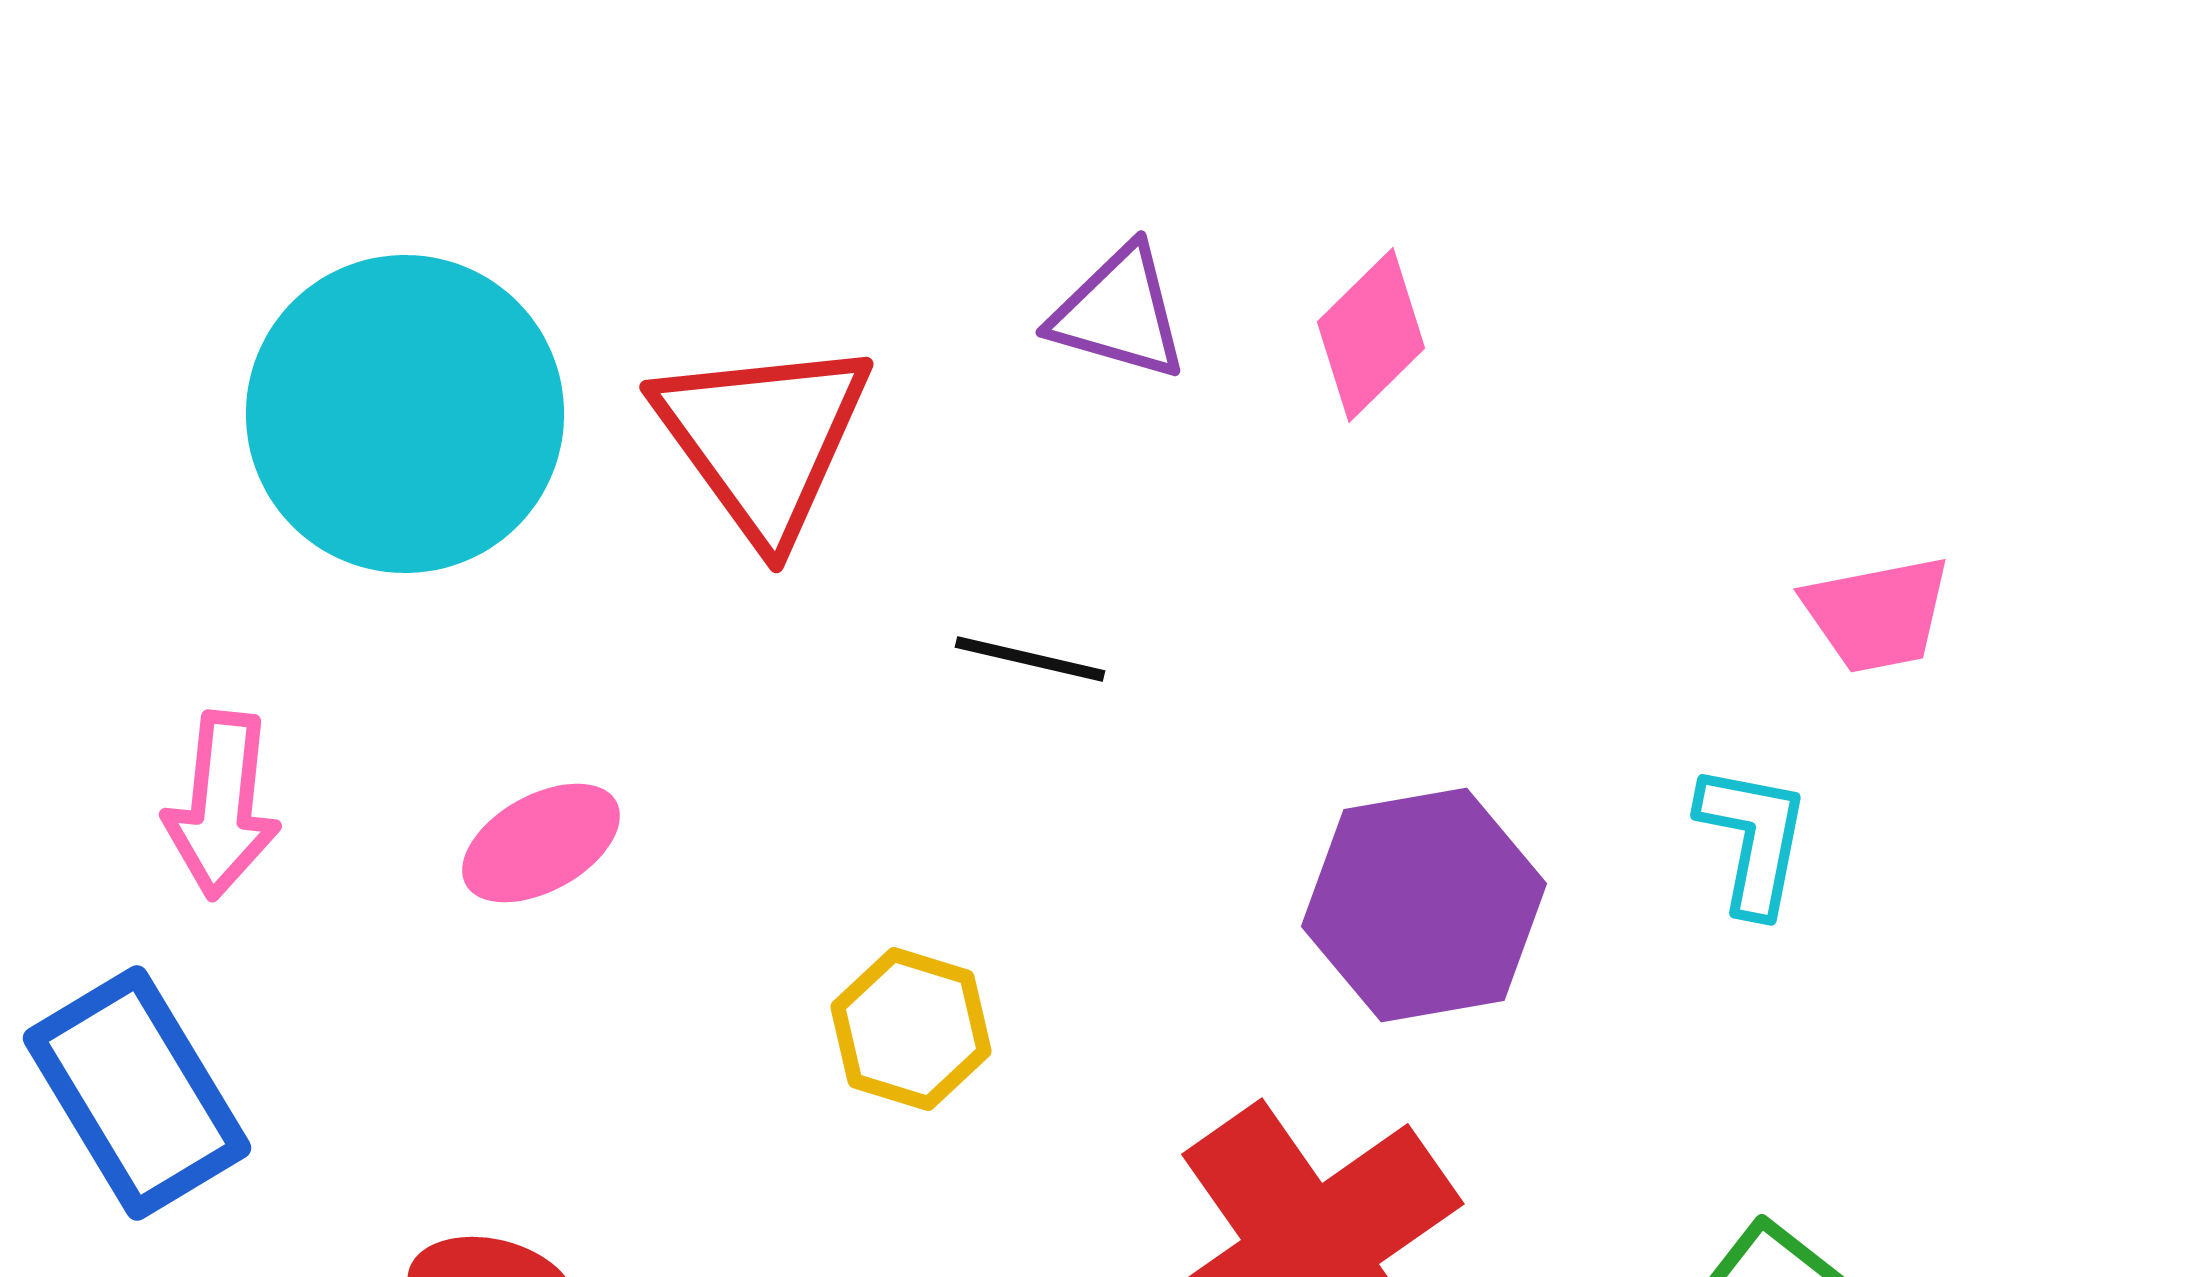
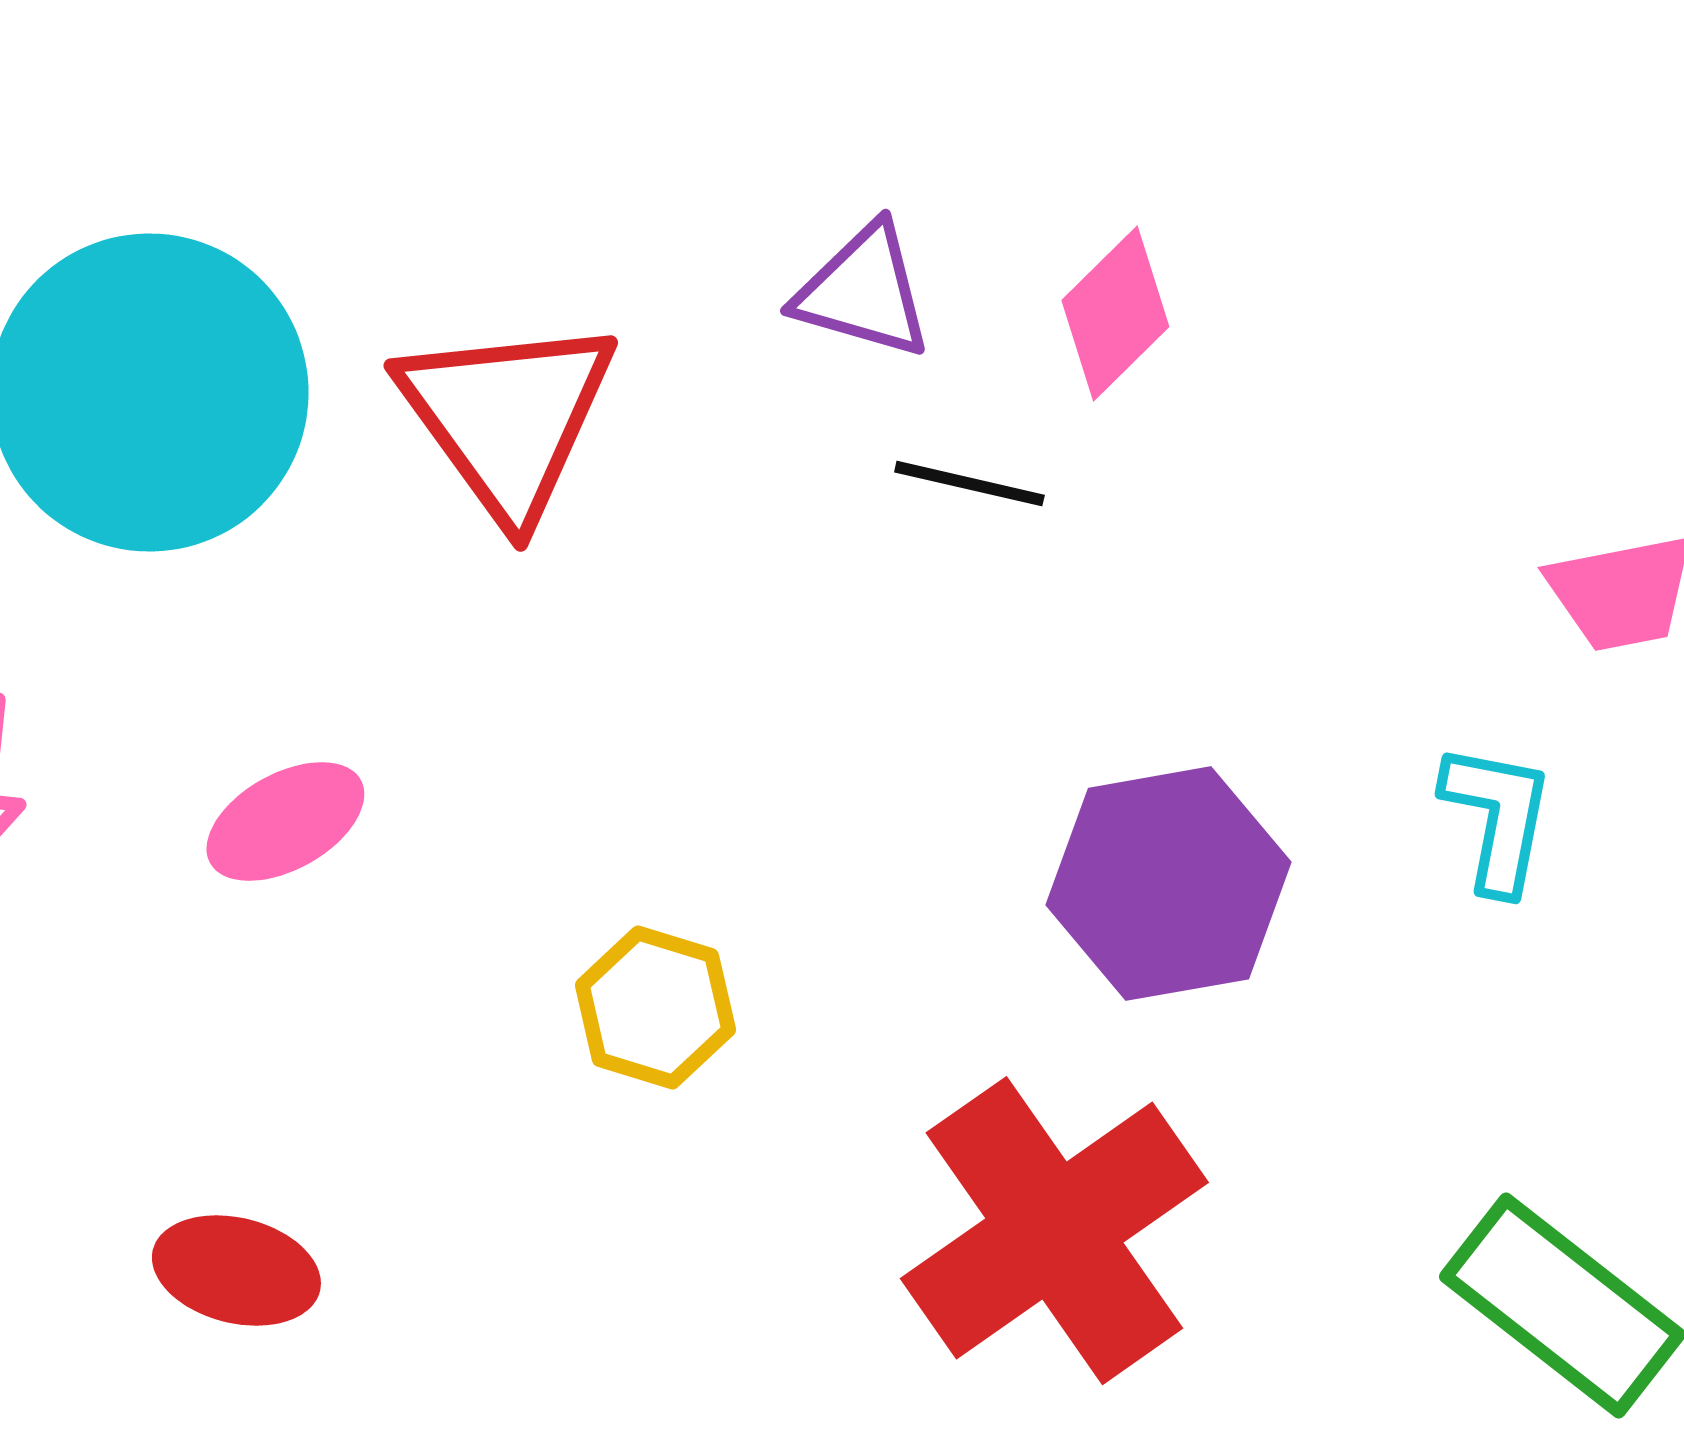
black line: (1030, 659) -> (969, 484), moved

